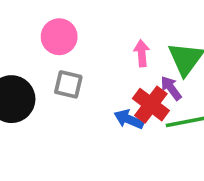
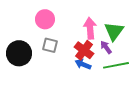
pink arrow: (142, 53) -> (90, 28), size x1.5
red cross: (151, 105) -> (84, 50), moved

